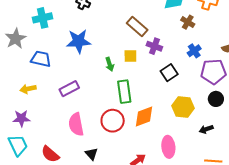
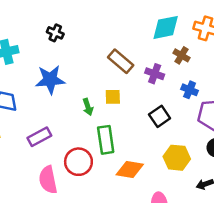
purple cross: (154, 46) -> (155, 74), moved
blue cross: (194, 51) -> (190, 90), turned -32
orange diamond: (144, 117) -> (130, 170), turned 30
red circle: (113, 121) -> (78, 162), moved

